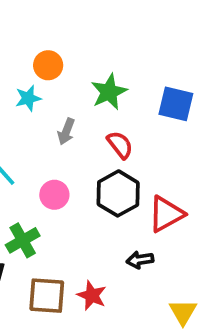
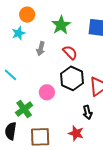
pink circle: (54, 195) -> (47, 92), moved
black arrow: (140, 260) -> (87, 112), turned -88
red star: (92, 295) -> (76, 133), moved

